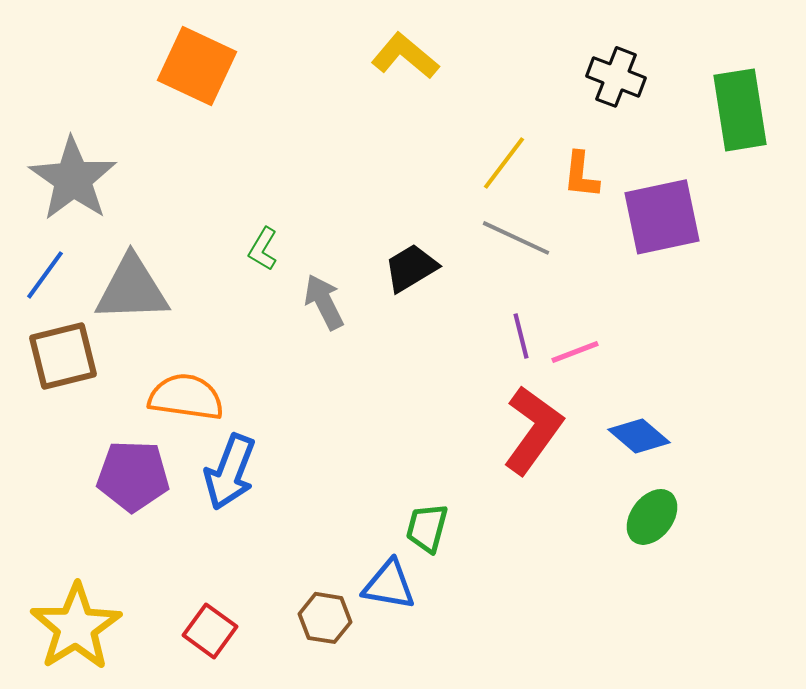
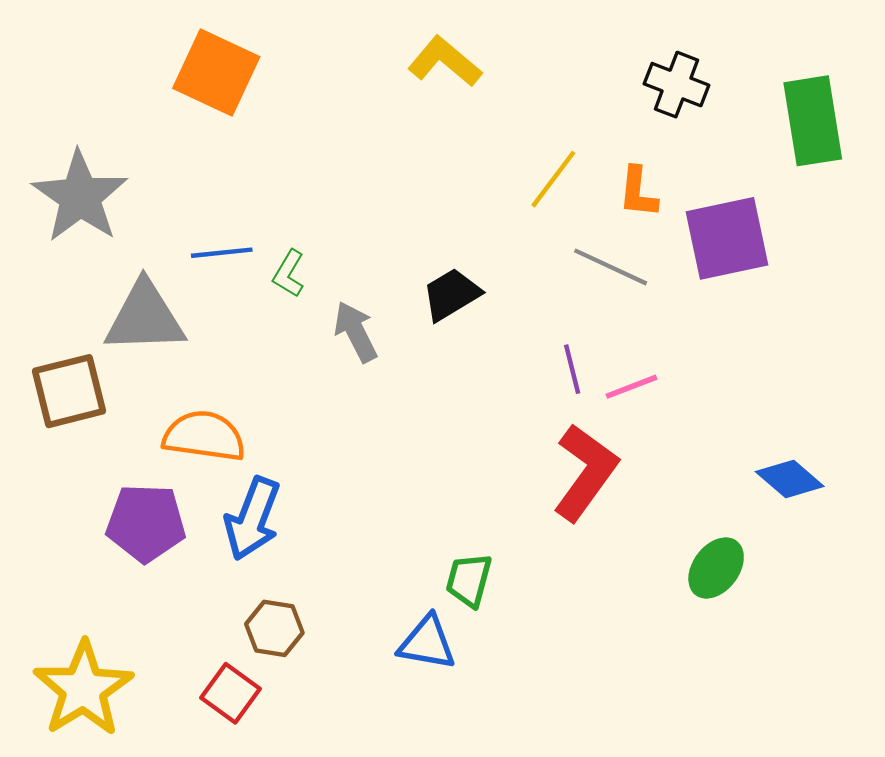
gray line: (516, 238) -> (611, 267), moved
blue line: (45, 275) -> (222, 253), moved, turned 48
blue diamond: (639, 436) -> (790, 479), moved
brown hexagon: (325, 618) -> (274, 628), moved

